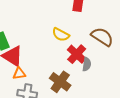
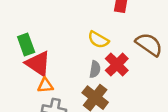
gray semicircle: (87, 64) -> (95, 69), moved

